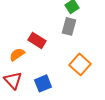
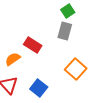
blue square: (43, 83) -> (39, 88), turned -30

